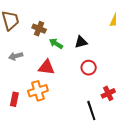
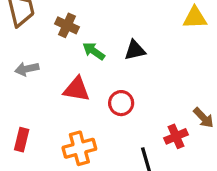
red circle: (89, 68) -> (121, 103), moved
orange cross: (38, 91) -> (79, 148), moved

